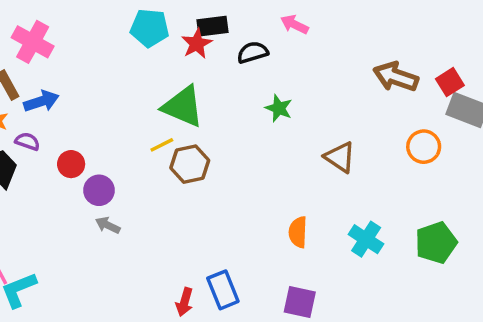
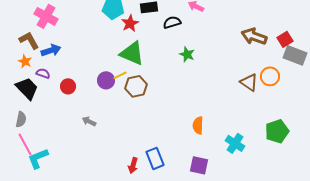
red star: (197, 44) -> (130, 23), moved
brown triangle: (340, 157) -> (249, 82), moved
purple circle: (99, 190) -> (106, 80), moved
cyan cross: (366, 239) -> (235, 143), moved

